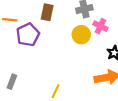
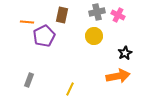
pink cross: (100, 26) -> (118, 15), moved

